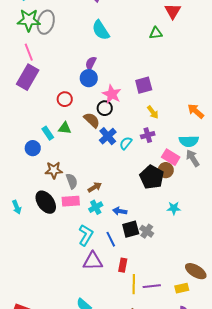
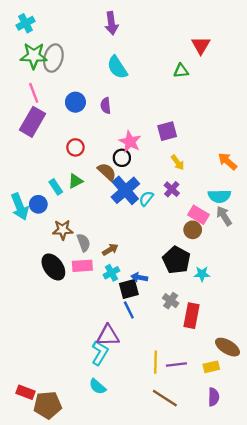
purple semicircle: (91, 63) -> (106, 106), turned -32
blue circle: (89, 78) -> (75, 102), moved
green triangle: (65, 128) -> (75, 181), turned -32
purple cross: (148, 135) -> (172, 189), turned -32
blue cross: (108, 136) -> (125, 190), size x1.4
black pentagon: (152, 177) -> (176, 260), moved
cyan arrow: (17, 207) -> (20, 207), moved, size x1.6
black square: (131, 229) -> (129, 289), moved
cyan L-shape: (86, 235) -> (100, 353), moved
red rectangle: (123, 265) -> (192, 316), moved, size x1.5

